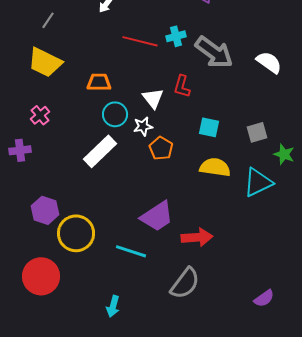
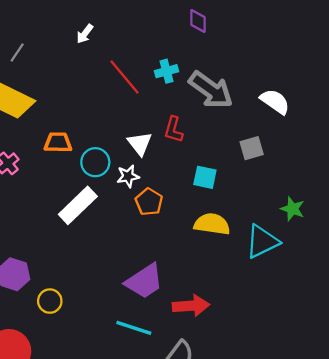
red line: (140, 41) -> (124, 77), turned 36
orange trapezoid: (99, 82) -> (58, 142), moved
gray square: (257, 132) -> (252, 148), moved
yellow circle: (76, 233) -> (50, 301), size x0.6
cyan line: (131, 251) -> (134, 328), moved

